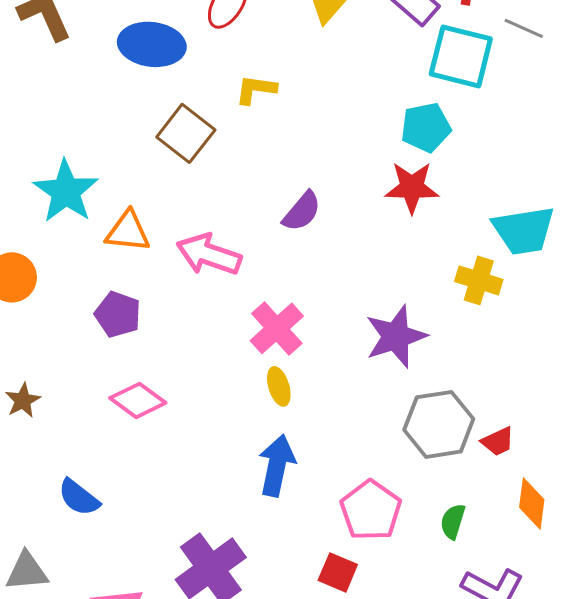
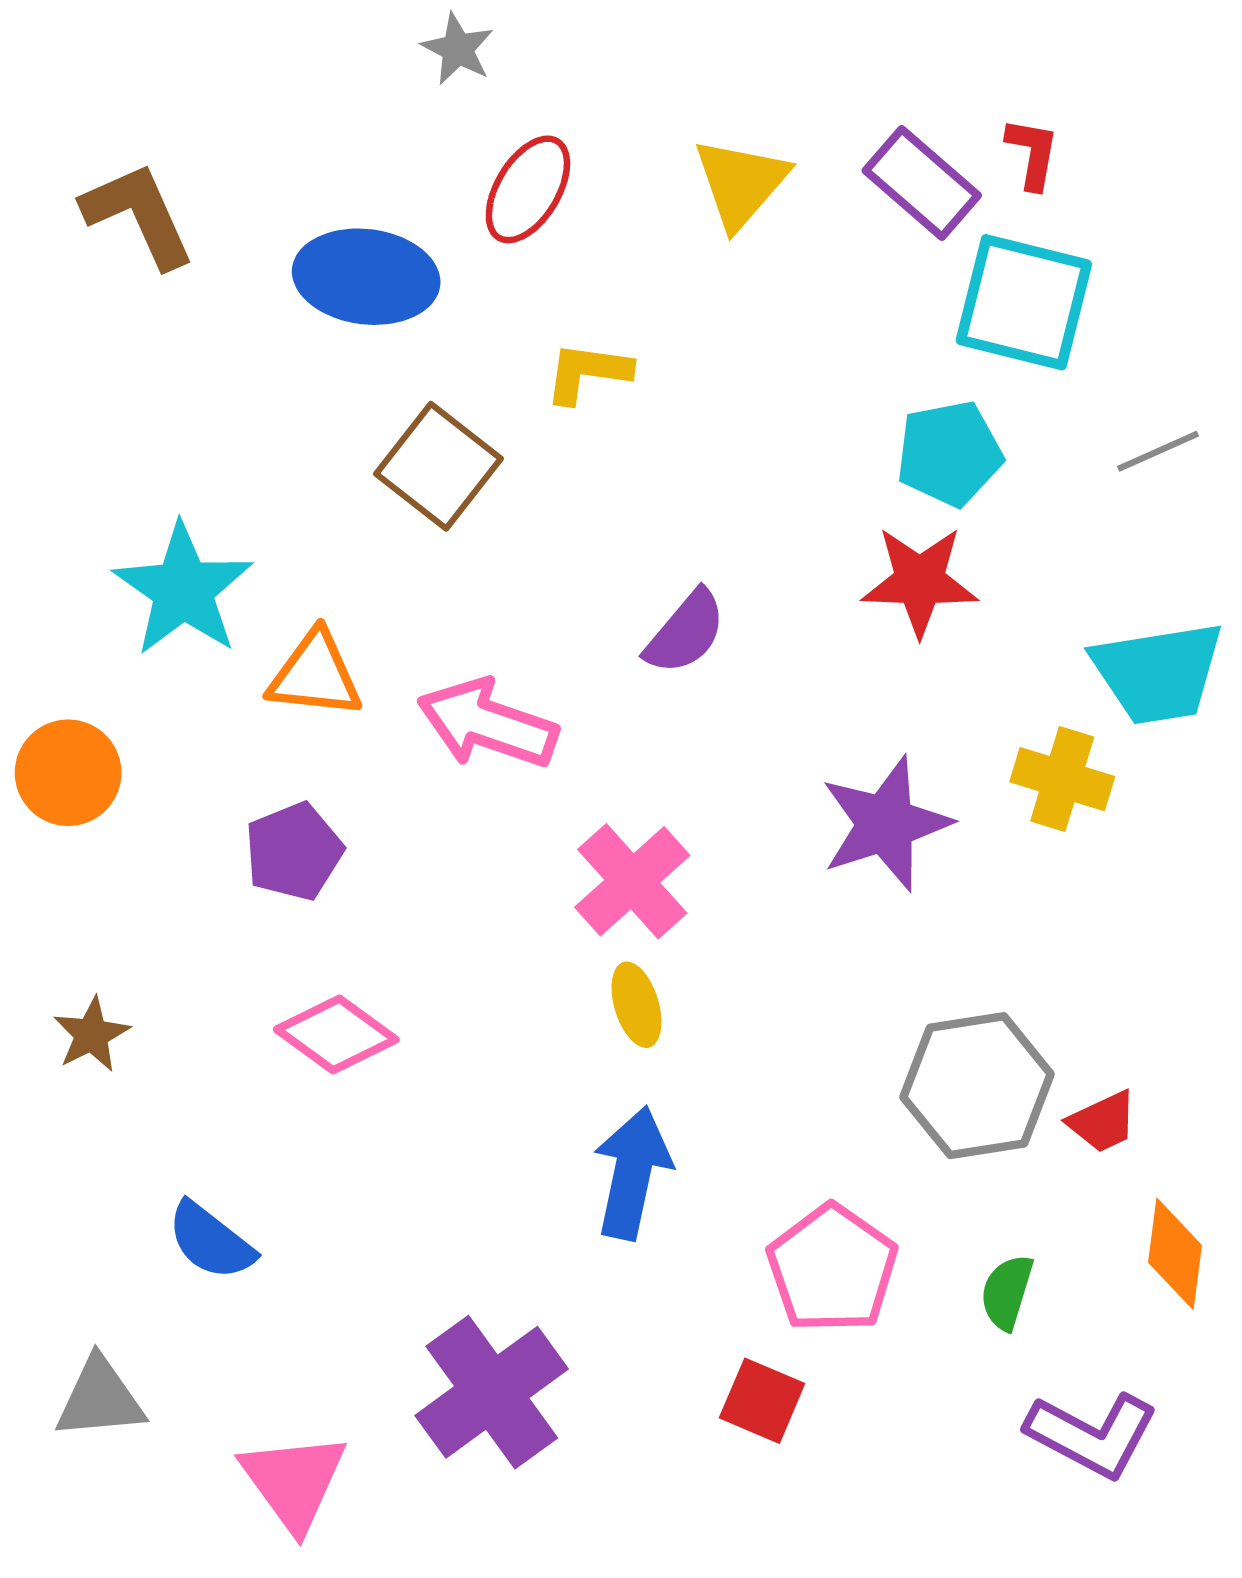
gray line: (524, 28) -> (1158, 451), moved, turned -48
purple pentagon: (118, 314) -> (294, 851), turned 30
purple star: (396, 336) -> (886, 824), moved

